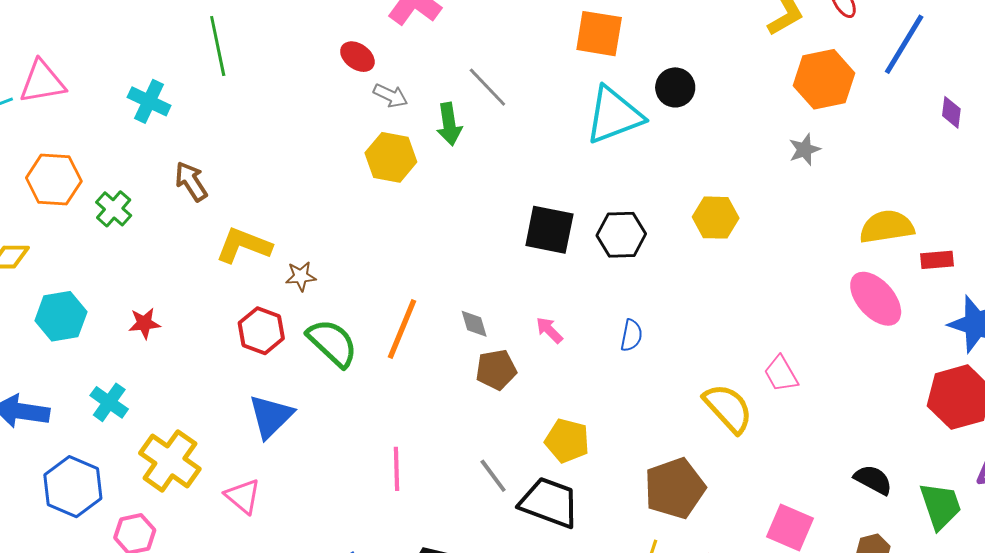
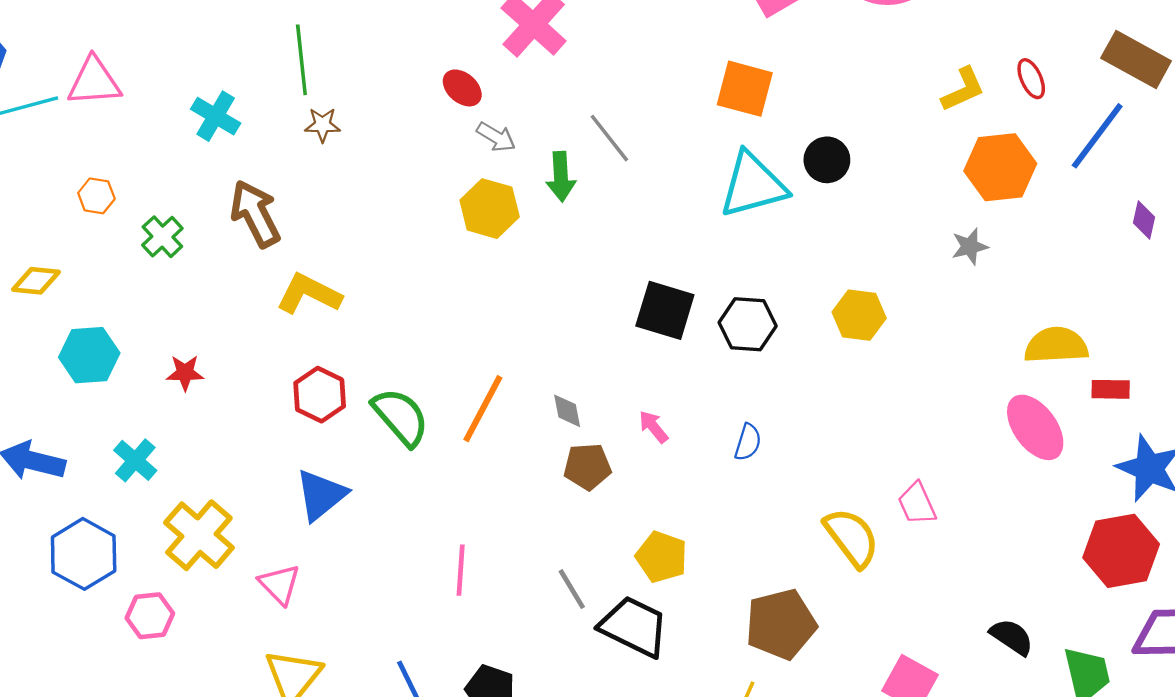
orange hexagon: (54, 179) -> (96, 196), size x0.6
brown arrow: (191, 181) -> (255, 214), size x1.4
brown star: (301, 276) -> (322, 125), moved

